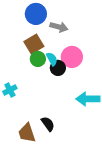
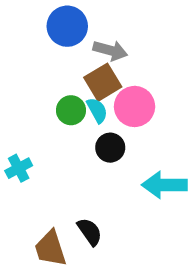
brown square: (34, 44) -> (103, 82), moved
black circle: (58, 68) -> (110, 148), moved

